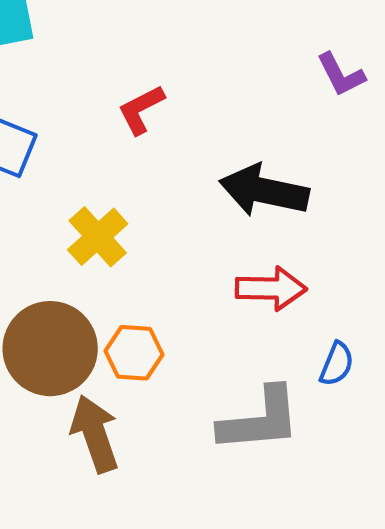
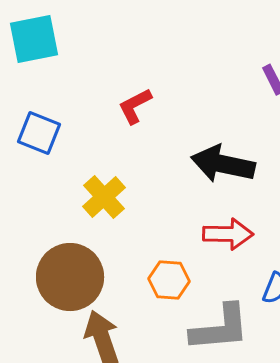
orange hexagon: (134, 353) -> (169, 280), moved

